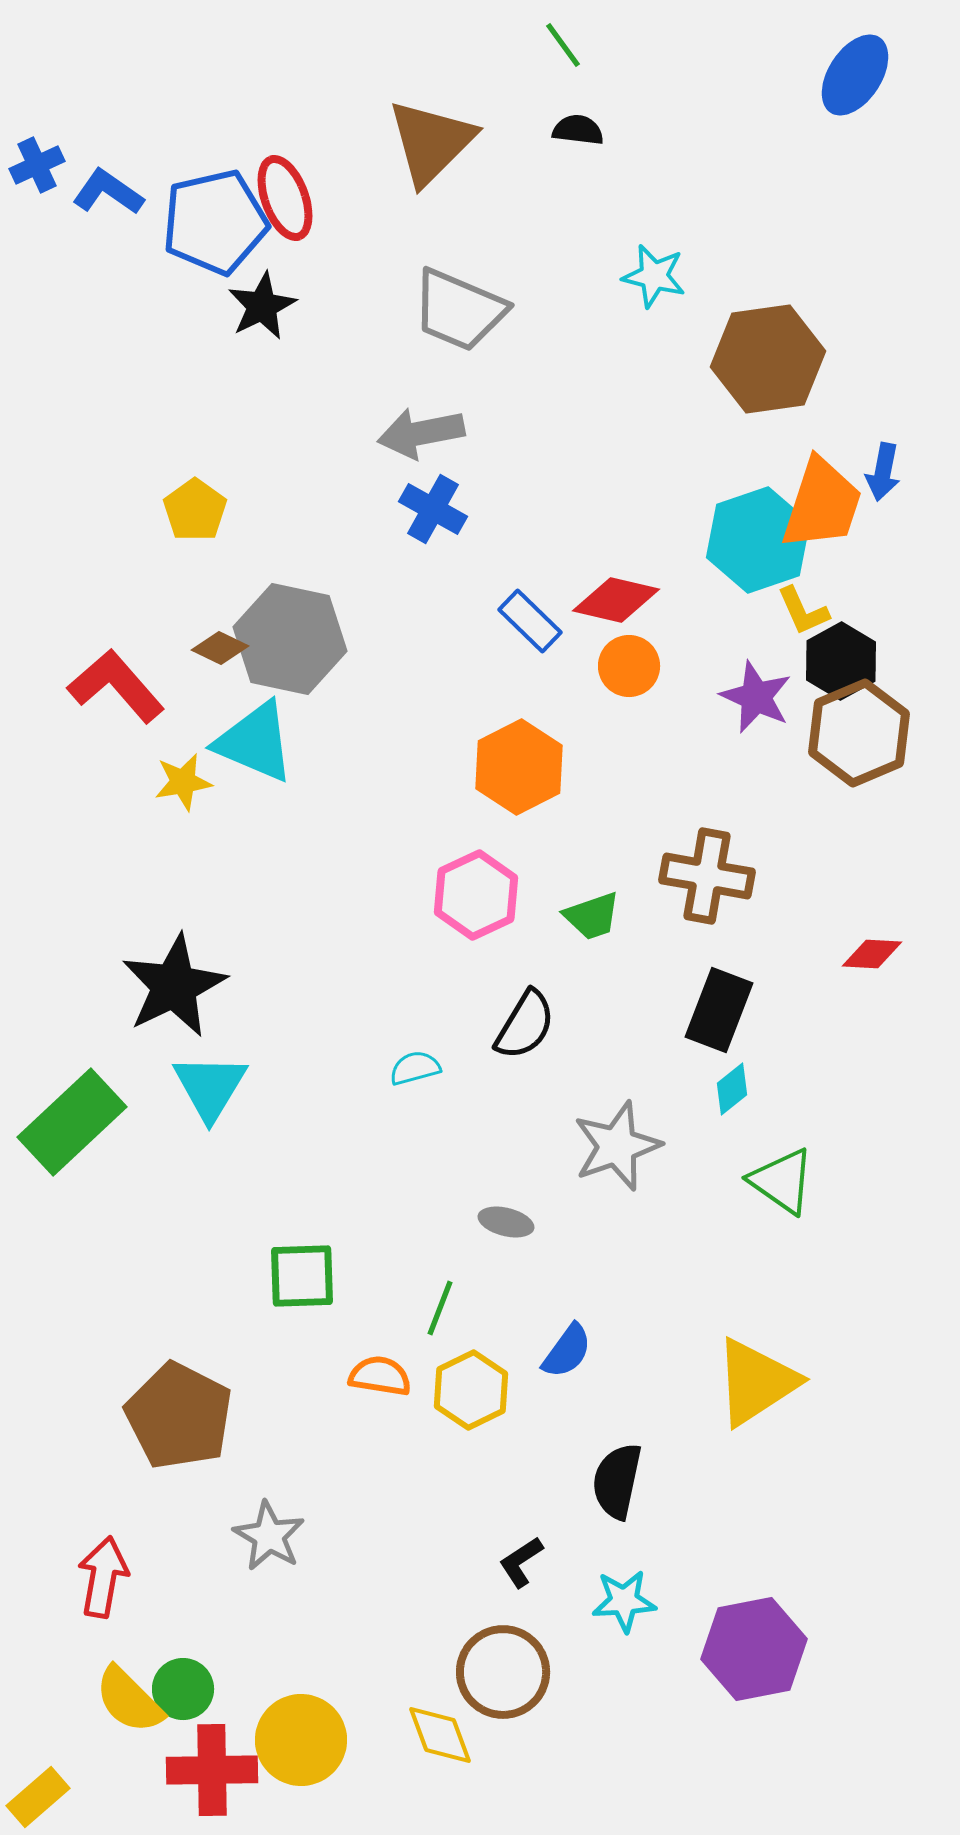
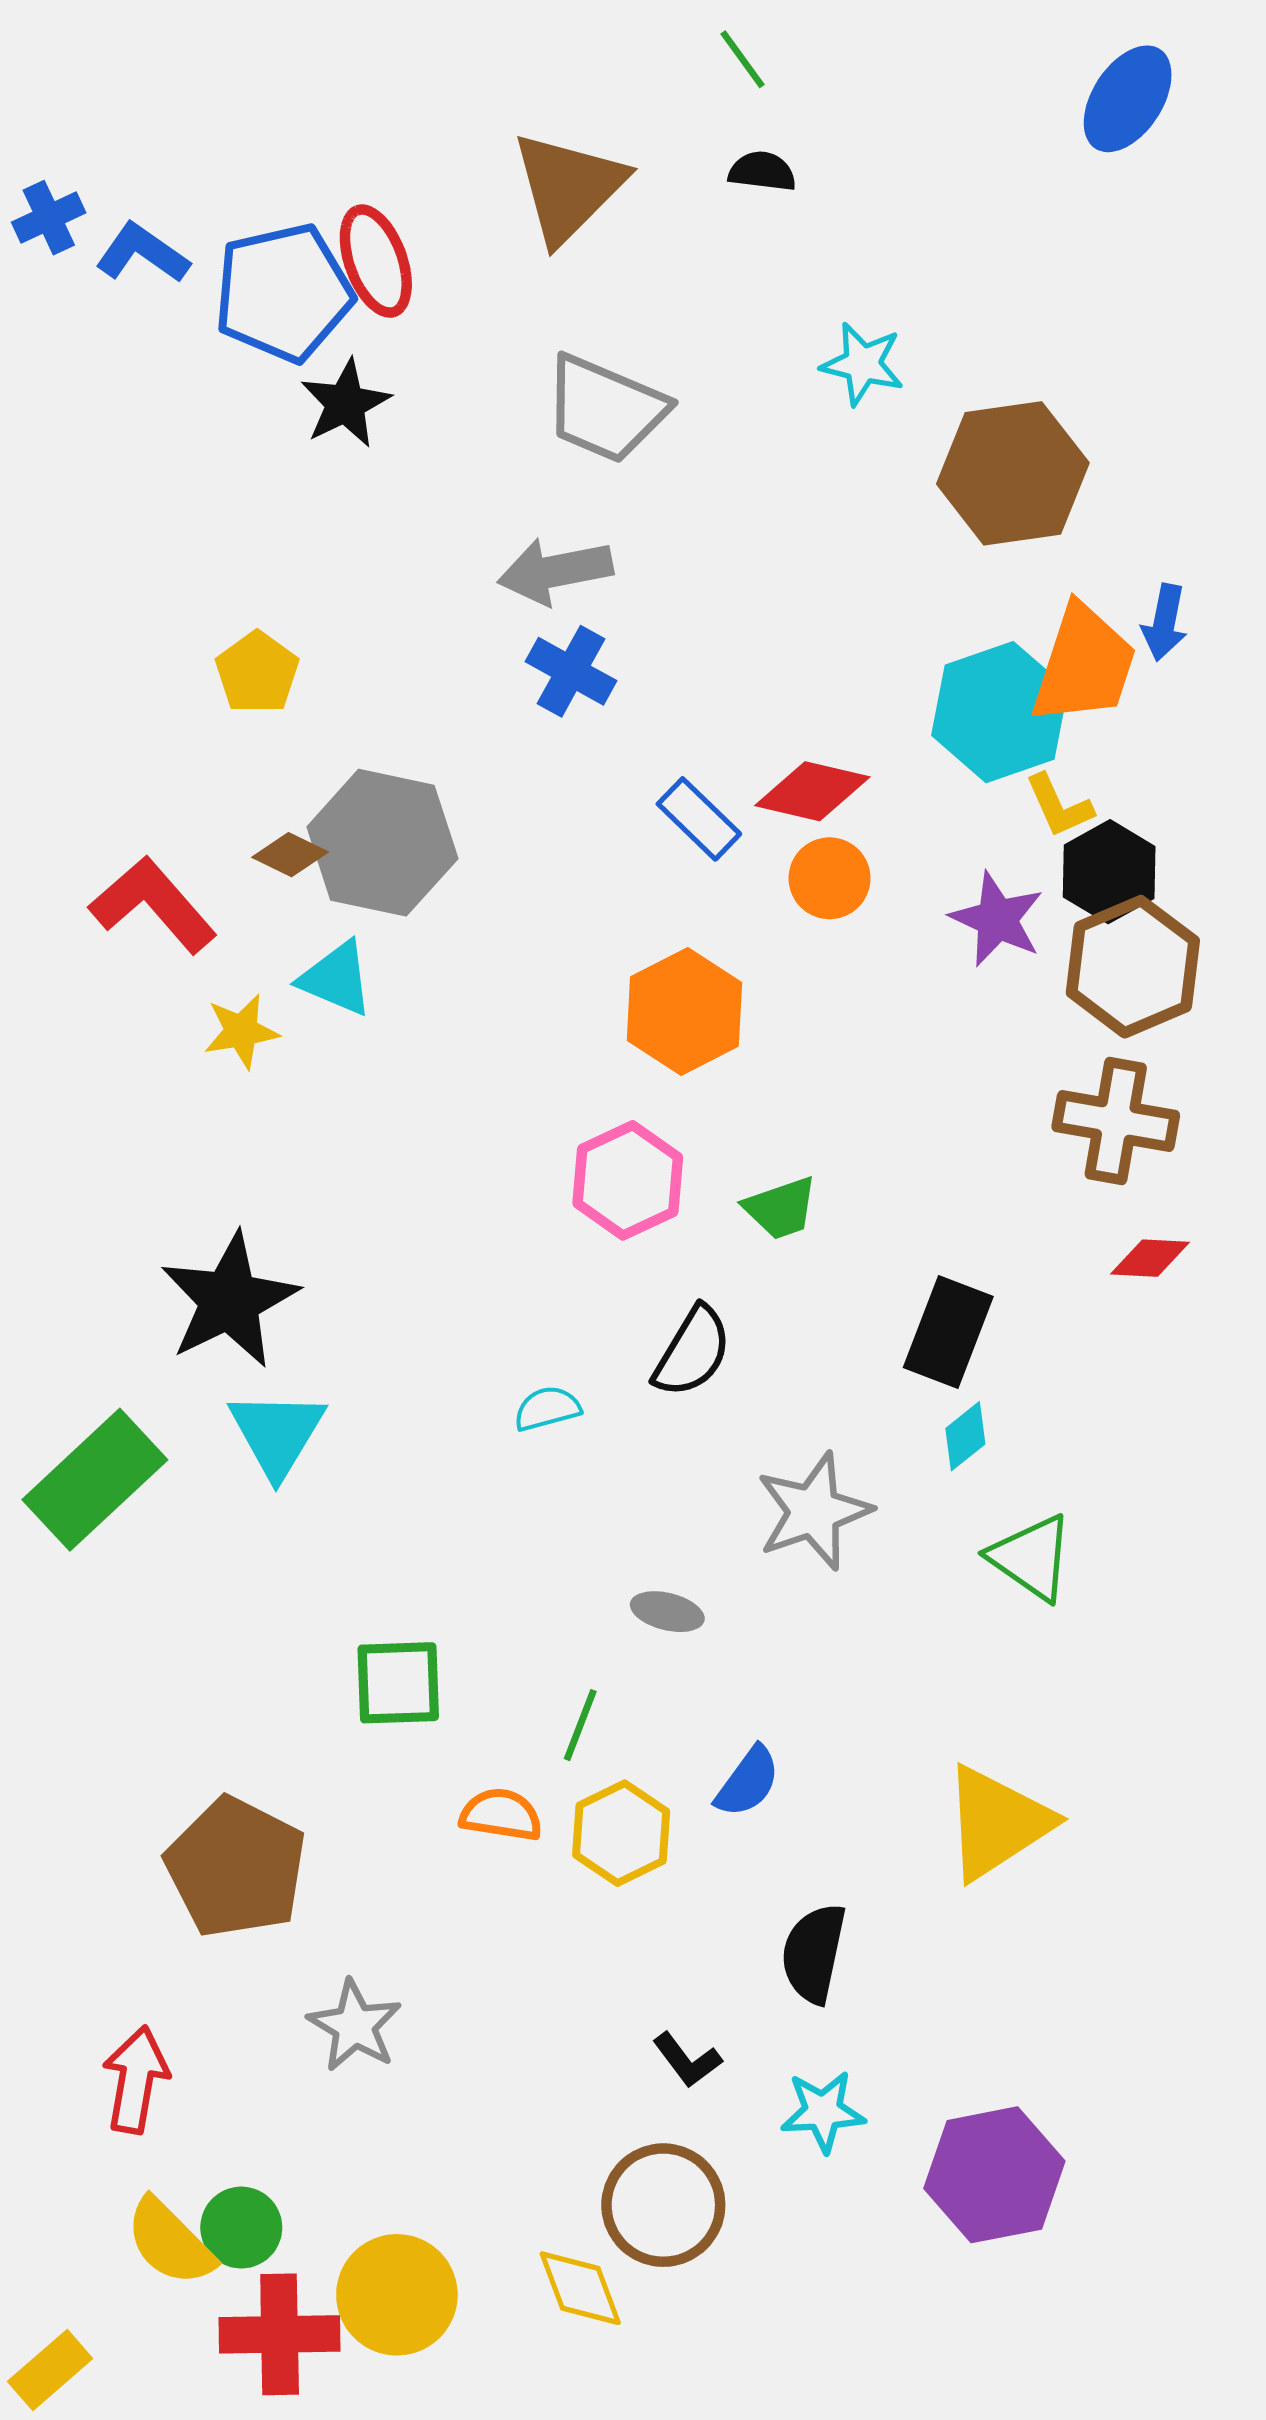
cyan triangle: (255, 742) -> (336, 979), size x0.7
brown cross: (707, 876) -> (1116, 1121), moved
black L-shape: (521, 1562) -> (687, 2060), turned -94

